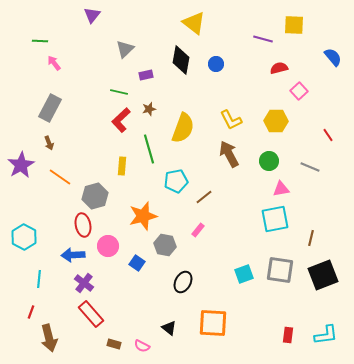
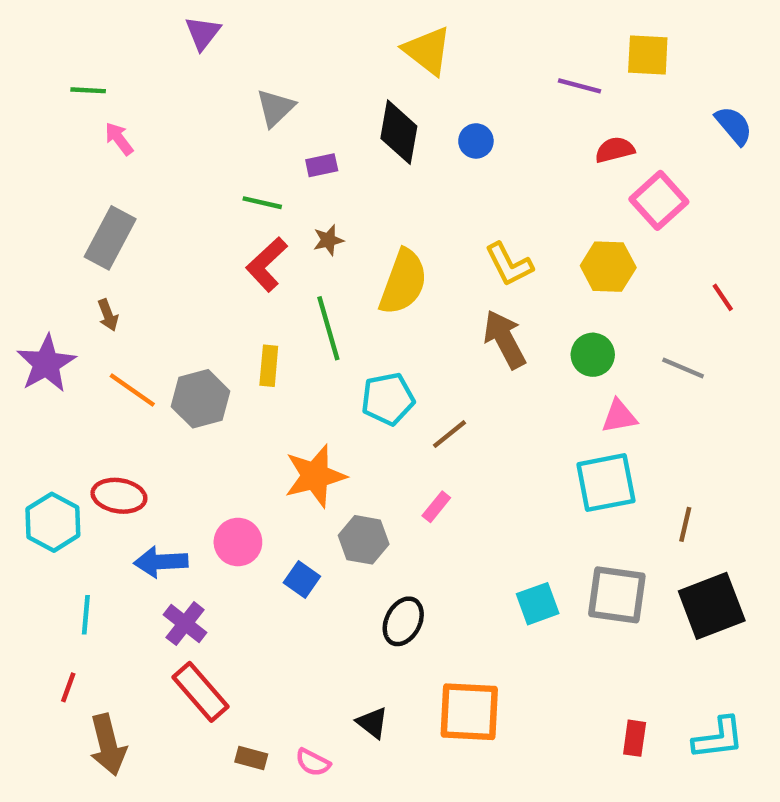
pink square: (299, 91) -> (659, 200), size x1.4
gray hexagon: (95, 196) -> (200, 399), moved
red ellipse: (83, 225) -> (119, 496), moved, turned -70

